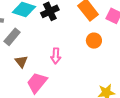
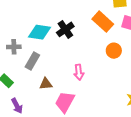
brown triangle: (21, 62) -> (46, 84), turned -48

